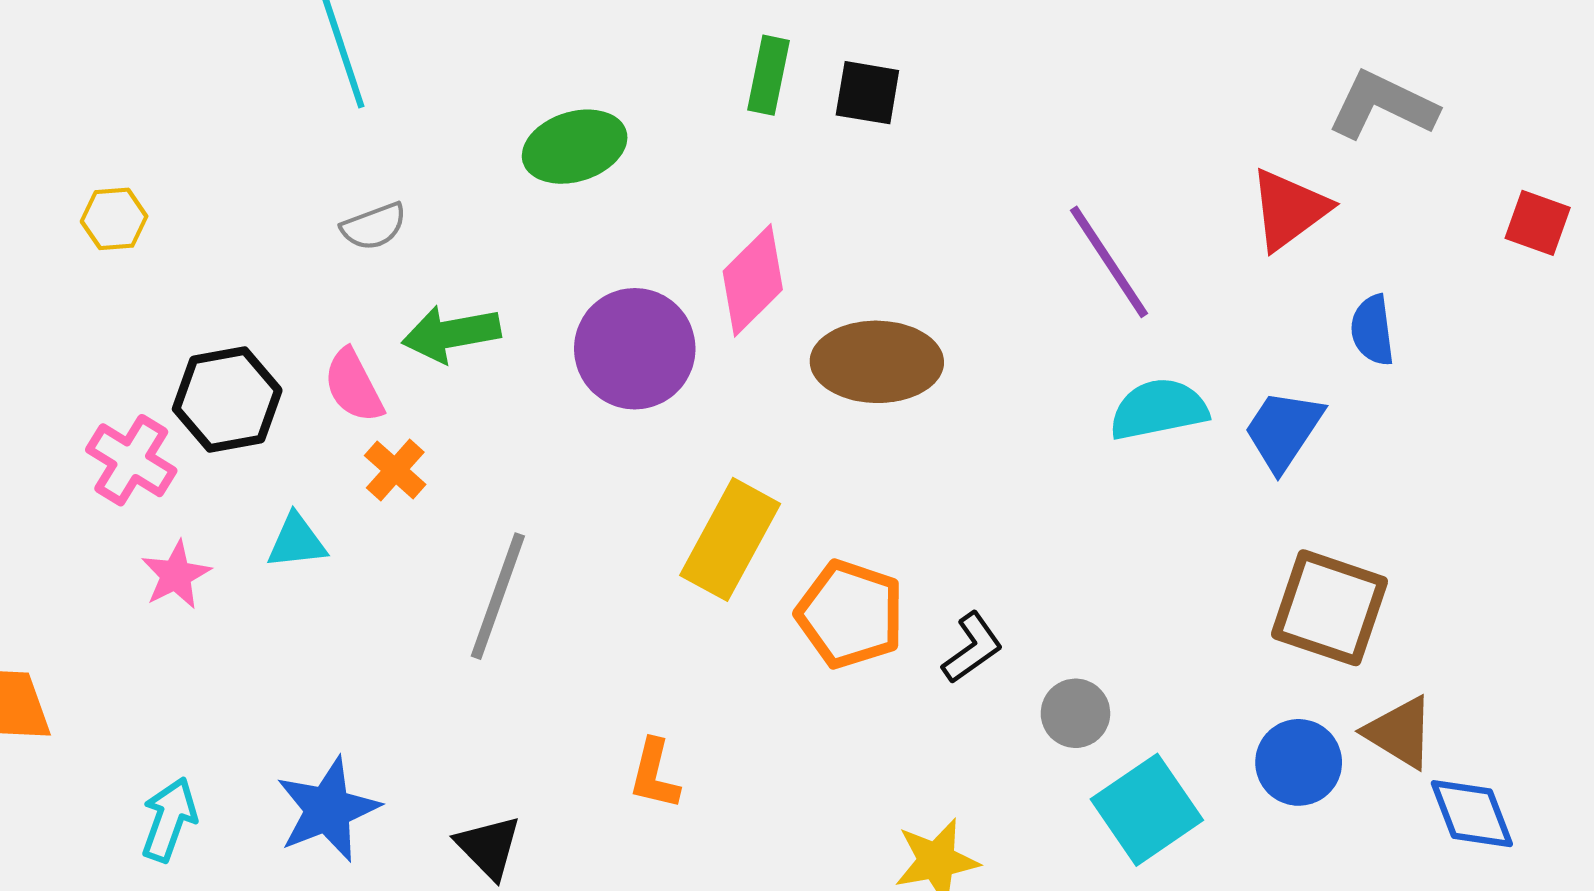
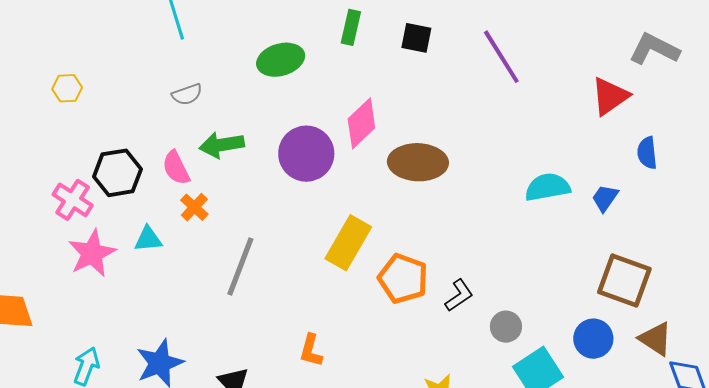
green rectangle: (769, 75) -> (351, 27), moved
purple line: (1109, 262) -> (501, 57), moved
blue trapezoid: (1283, 430) -> (605, 198), size x0.7
pink star: (176, 575) -> (92, 253), size x1.5
blue circle: (1299, 762) -> (593, 339), moved

